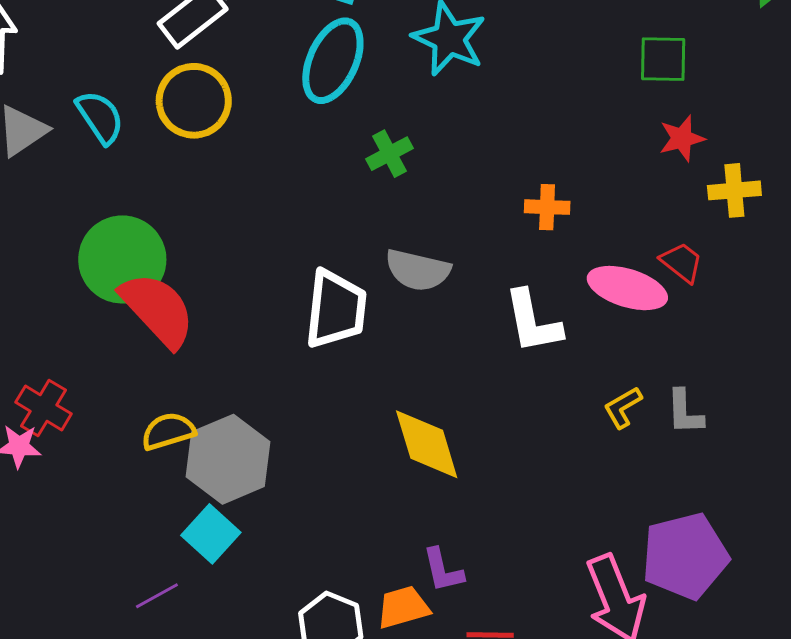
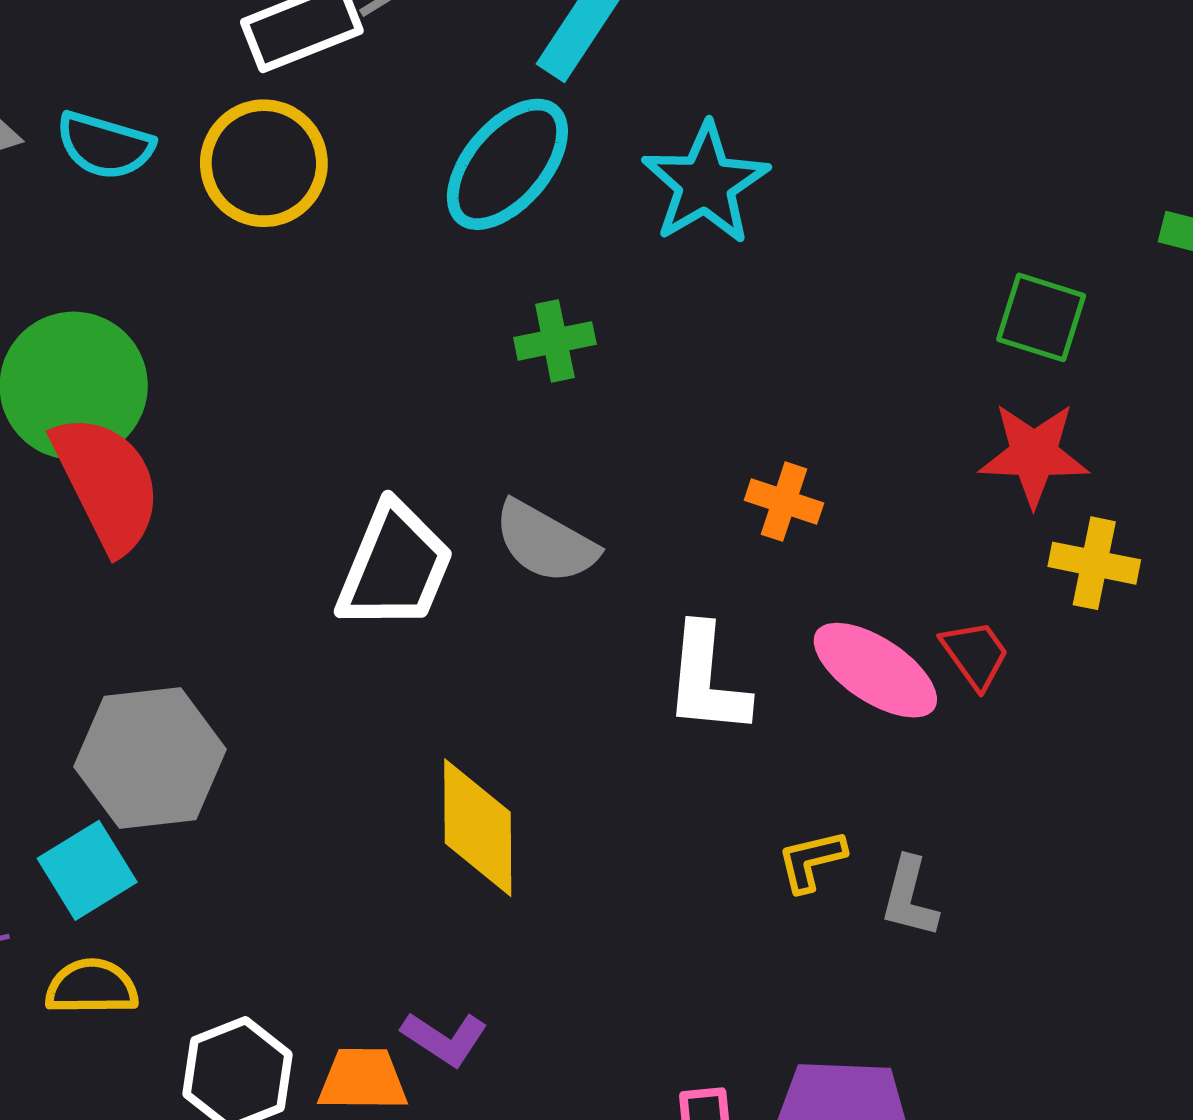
cyan semicircle: (100, 117) -> (105, 145), turned 124
red star: (682, 138) -> (1034, 454), size x1.4
yellow semicircle: (168, 431) -> (92, 987), moved
purple L-shape: (443, 570) -> (445, 1039), turned -60

